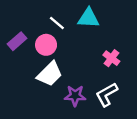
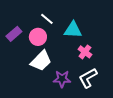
cyan triangle: (88, 18) -> (73, 30), moved
pink cross: (111, 58) -> (85, 52), moved

